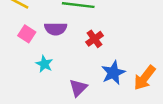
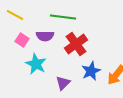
red cross: (94, 39) -> (76, 44), size x1.6
cyan star: (44, 64) -> (36, 64), size x1.5

